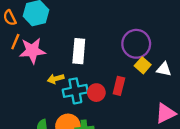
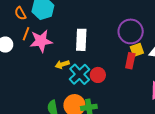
yellow square: (143, 65) -> (137, 50), turned 32
red rectangle: (119, 86) -> (130, 61), moved
cyan cross: (75, 91) -> (80, 74), turned -30

